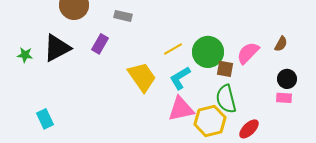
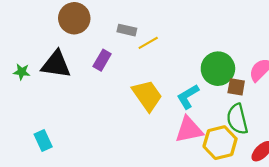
black triangle: (57, 48) -> (56, 64), turned 36
yellow line: (173, 49) -> (148, 43), moved

